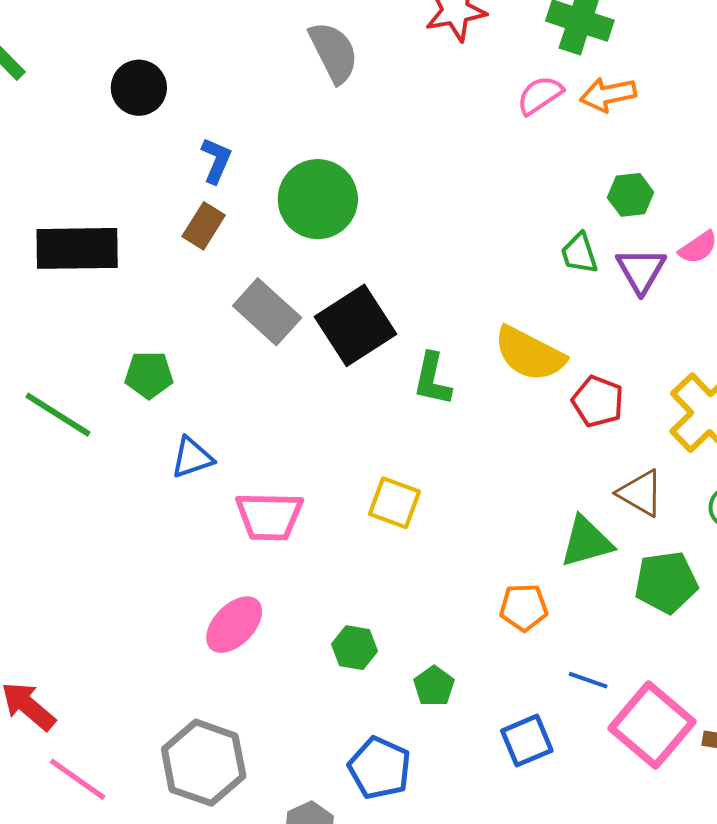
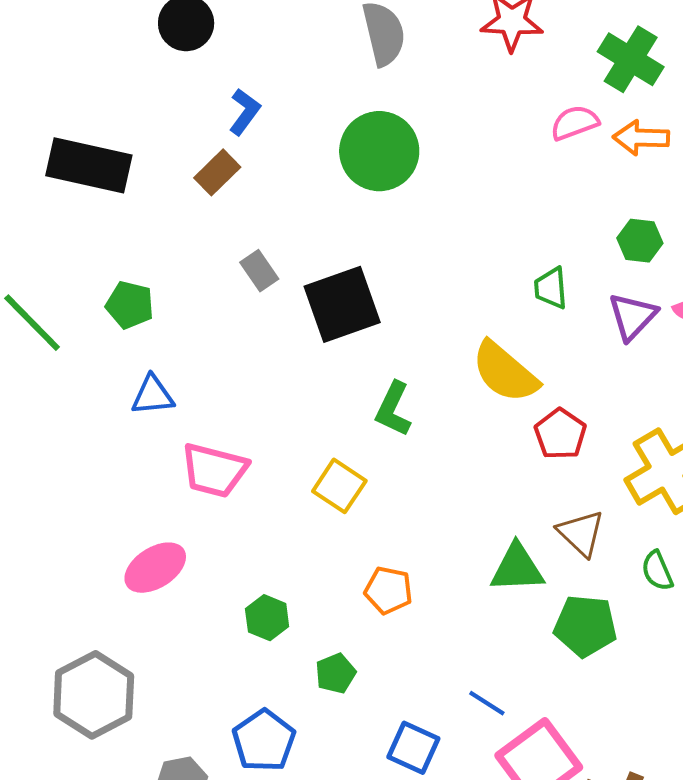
green circle: (318, 199) -> (379, 151), moved
green trapezoid: (579, 253) -> (551, 288), moved
gray rectangle: (267, 312) -> (259, 271), size x0.6
green L-shape: (432, 379) -> (393, 409), moved
orange pentagon: (524, 607) -> (388, 590), moved
blue square: (527, 741) -> (413, 748), turned 34

